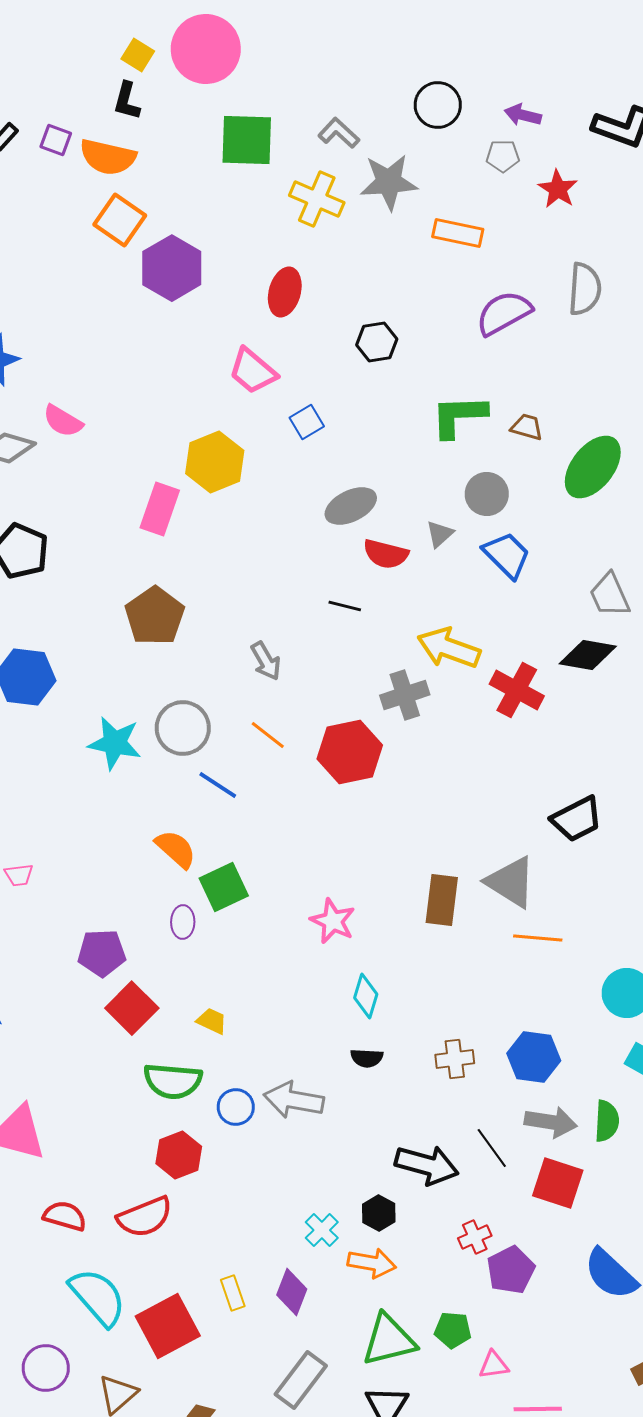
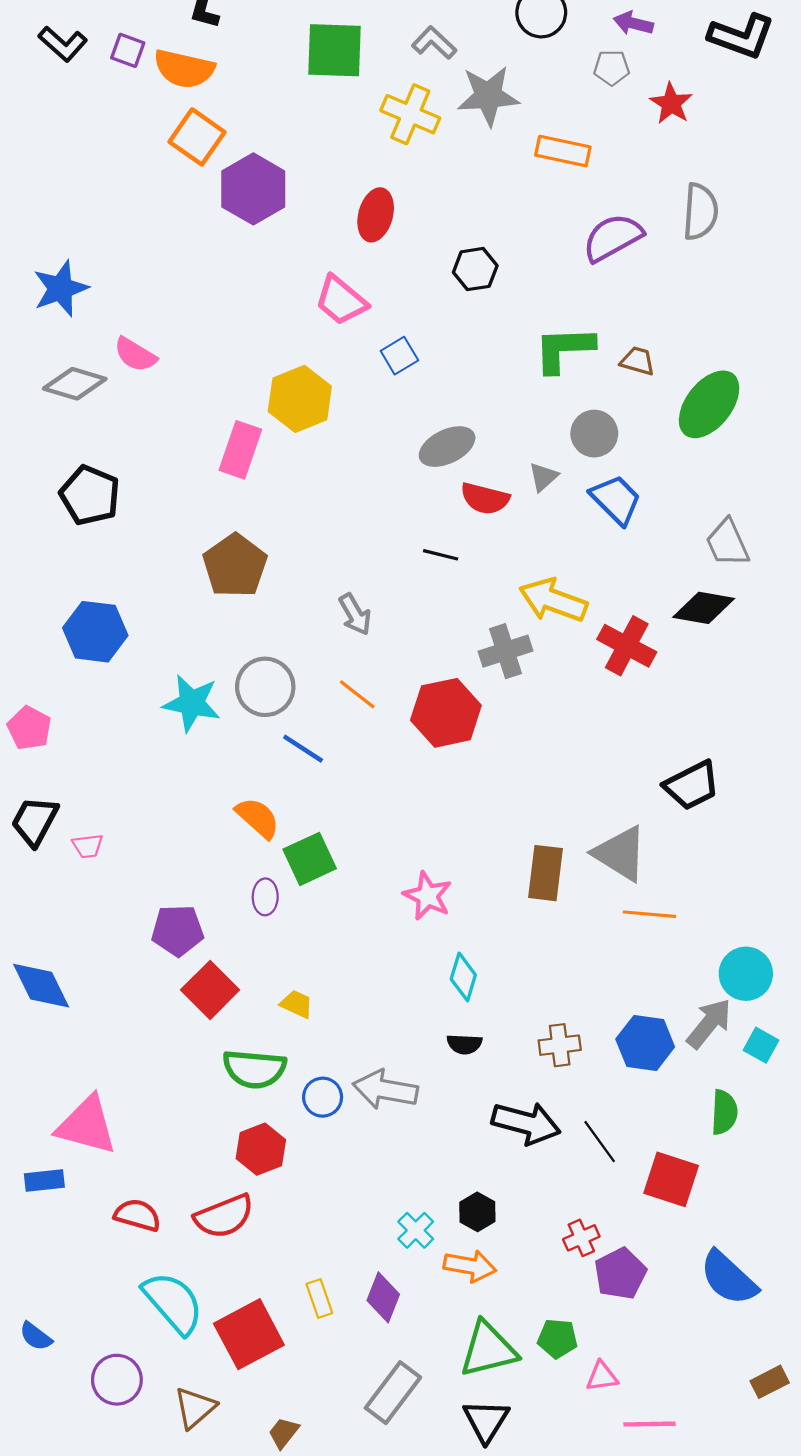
gray arrow: (551, 1122) -> (709, 1024), moved, turned -60
black arrow: (427, 1165) -> (526, 1123), moved

